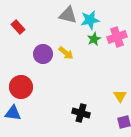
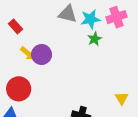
pink cross: (117, 37) -> (116, 17), moved
yellow arrow: (66, 53) -> (28, 53), moved

